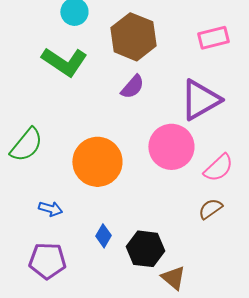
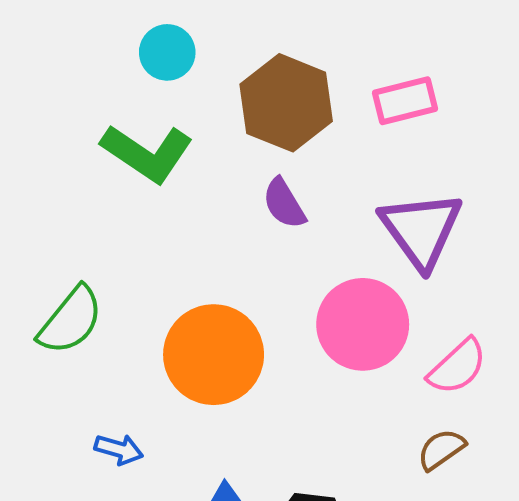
pink rectangle: (213, 38) -> (405, 101), moved
purple semicircle: (132, 87) -> (284, 204), turned 108
purple triangle: (200, 100) -> (421, 230), turned -36

